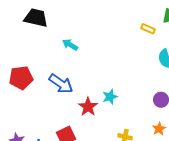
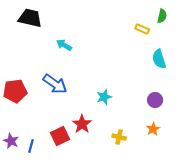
red pentagon: (21, 78) -> (15, 91), moved
red star: (88, 107) -> (82, 124), moved

